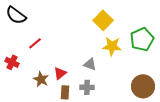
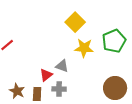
red triangle: (60, 73) -> (46, 75), moved
brown star: (41, 79) -> (17, 91), moved

